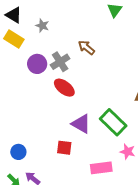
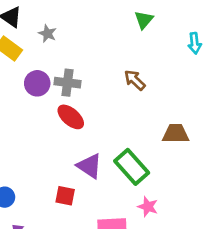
brown arrow: (86, 47) -> (135, 80), moved
gray cross: (60, 62) -> (67, 83), turned 36

